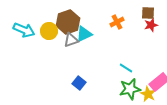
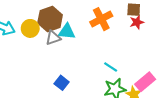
orange cross: (117, 22) -> (101, 19), size x1.5
cyan triangle: (84, 34) -> (67, 32), turned 30

